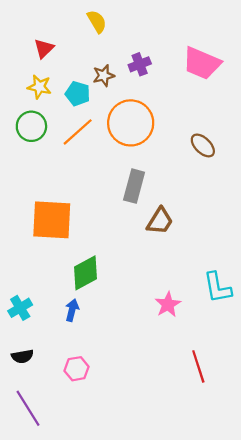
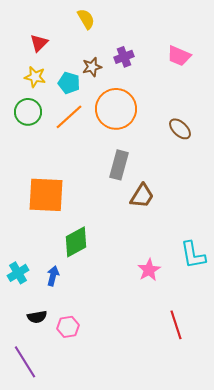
pink trapezoid: (202, 63) -> (179, 56), size x0.7
blue arrow: (72, 310) -> (53, 276), moved
black semicircle: (22, 356) -> (37, 317), moved

